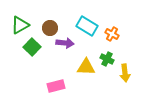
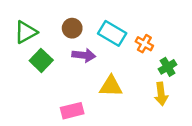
brown circle: (50, 28) -> (72, 28), moved
green cross: (107, 59) -> (168, 67), moved, turned 32

